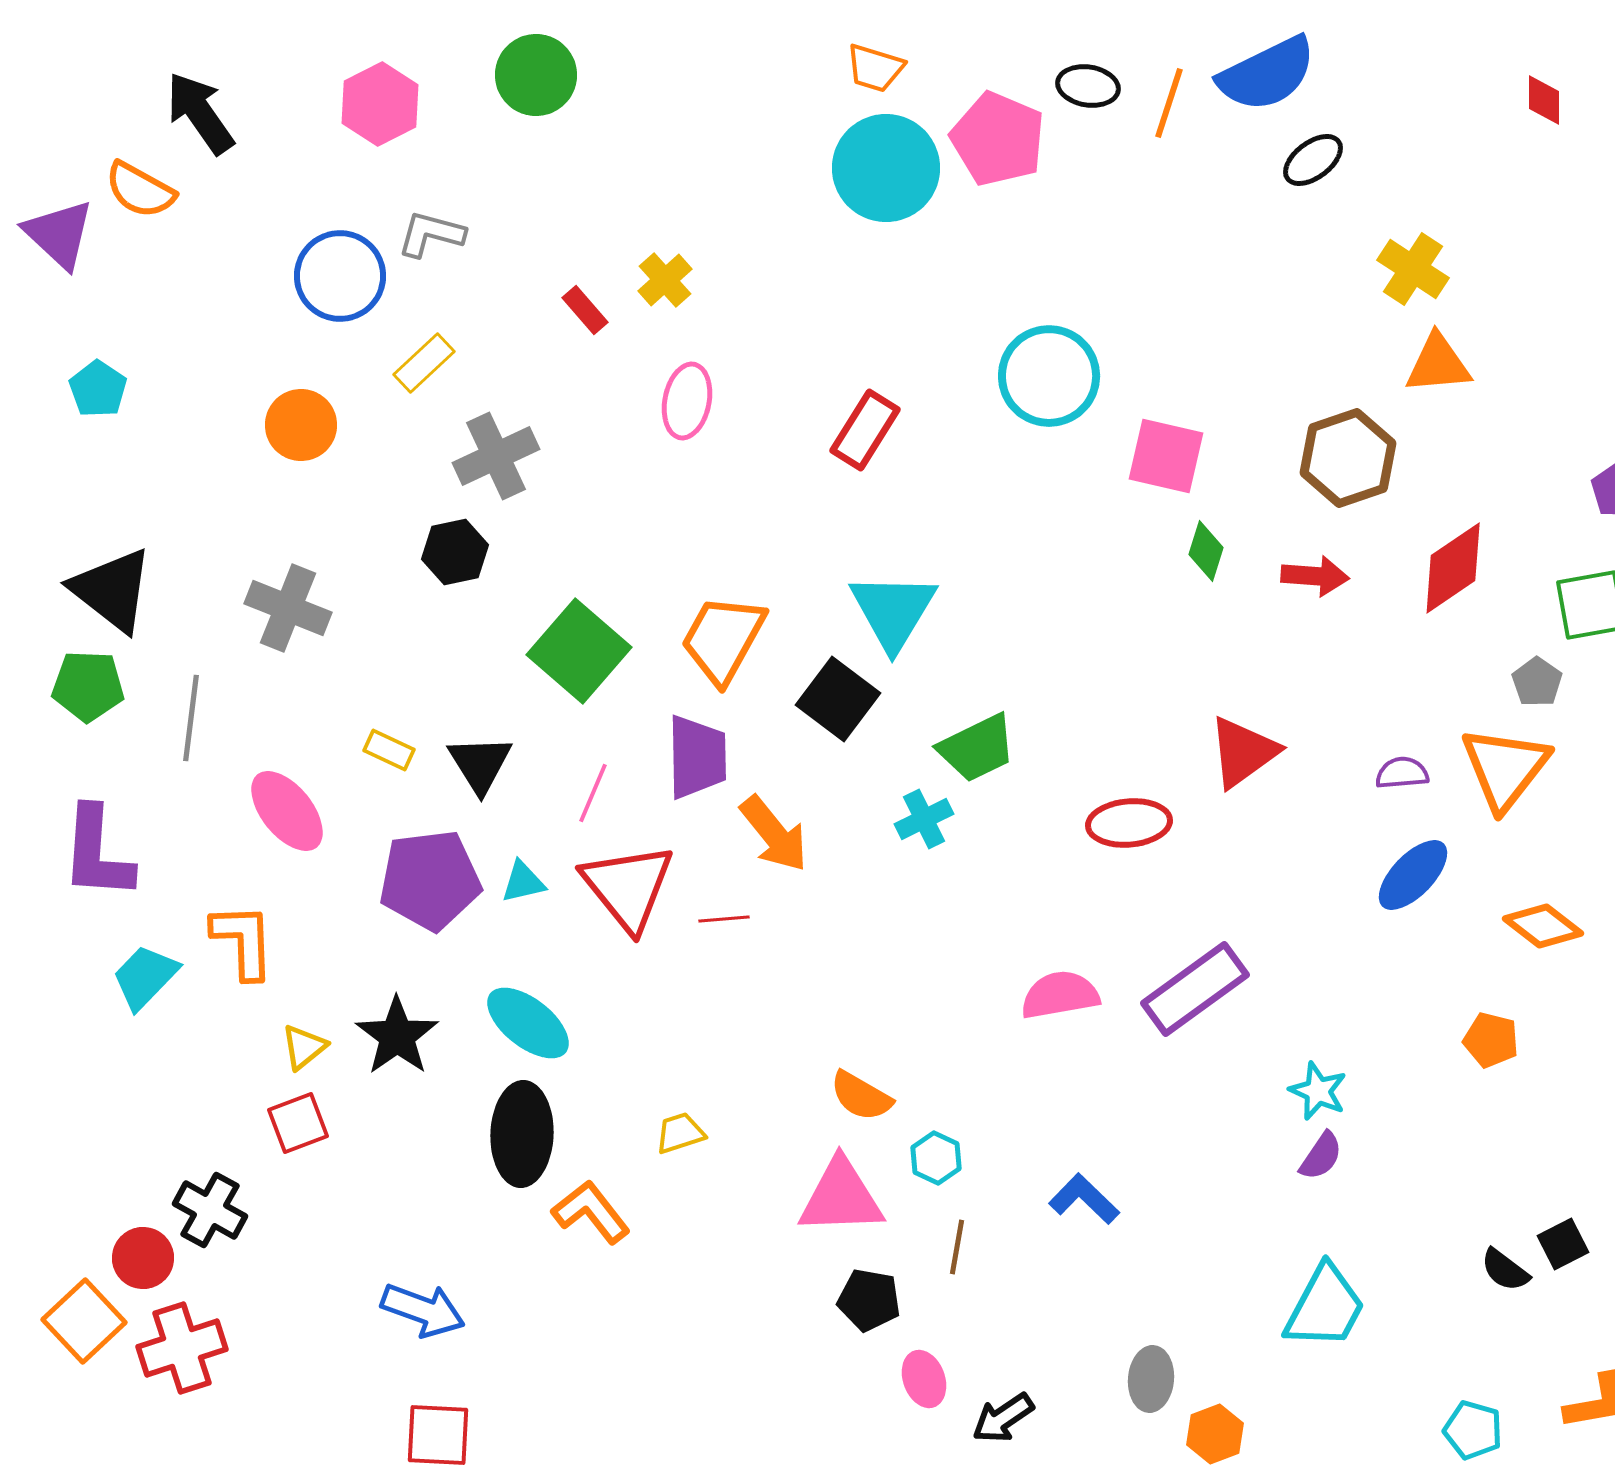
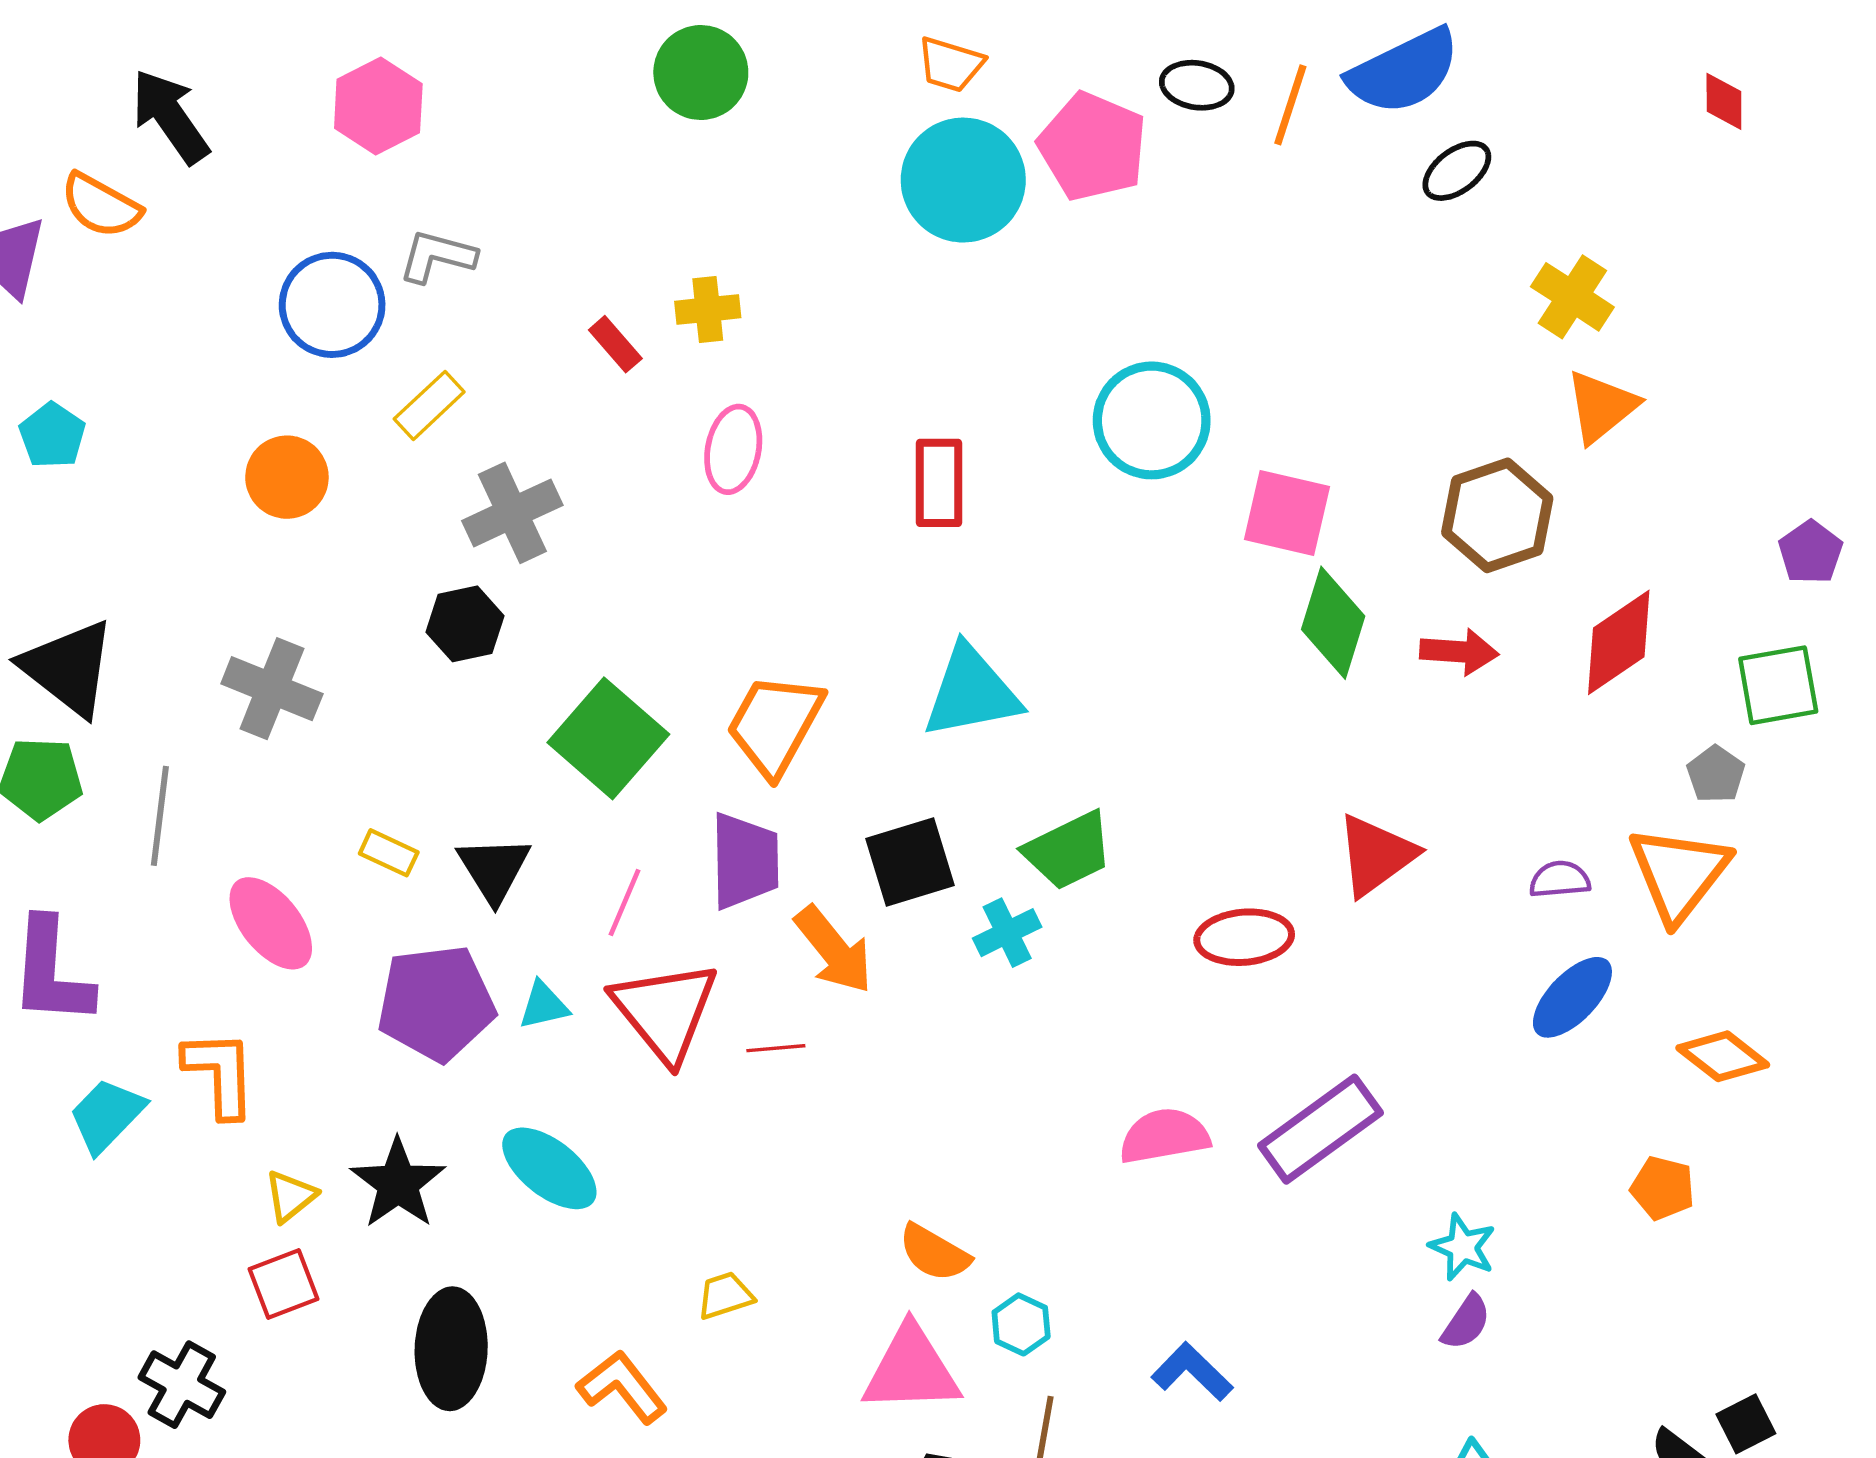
green circle: (536, 75) -> (701, 73), moved
yellow cross: (665, 280) -> (708, 309), turned 36
orange triangle: (1438, 364) -> (1601, 407), turned -34
red rectangle: (865, 430) -> (939, 483), turned -32
green diamond: (1206, 551) -> (1333, 623), size x1.6
cyan triangle: (893, 611) -> (971, 692), turned 48
black square: (838, 699) -> (910, 862), moved, turned 36
black ellipse: (522, 1134) -> (451, 1349), moved

